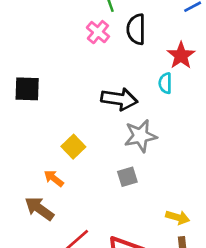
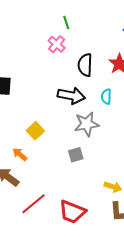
black semicircle: (136, 29) -> (85, 65), moved
cyan semicircle: (165, 83) -> (106, 97), moved

